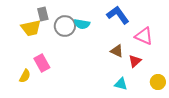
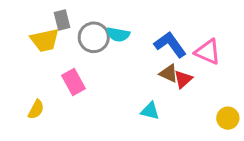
blue L-shape: (118, 15) -> (170, 45), moved
red triangle: (135, 61) -> (183, 79), moved
pink rectangle: (42, 63) -> (74, 82), moved
cyan triangle: (121, 84) -> (150, 111), moved

